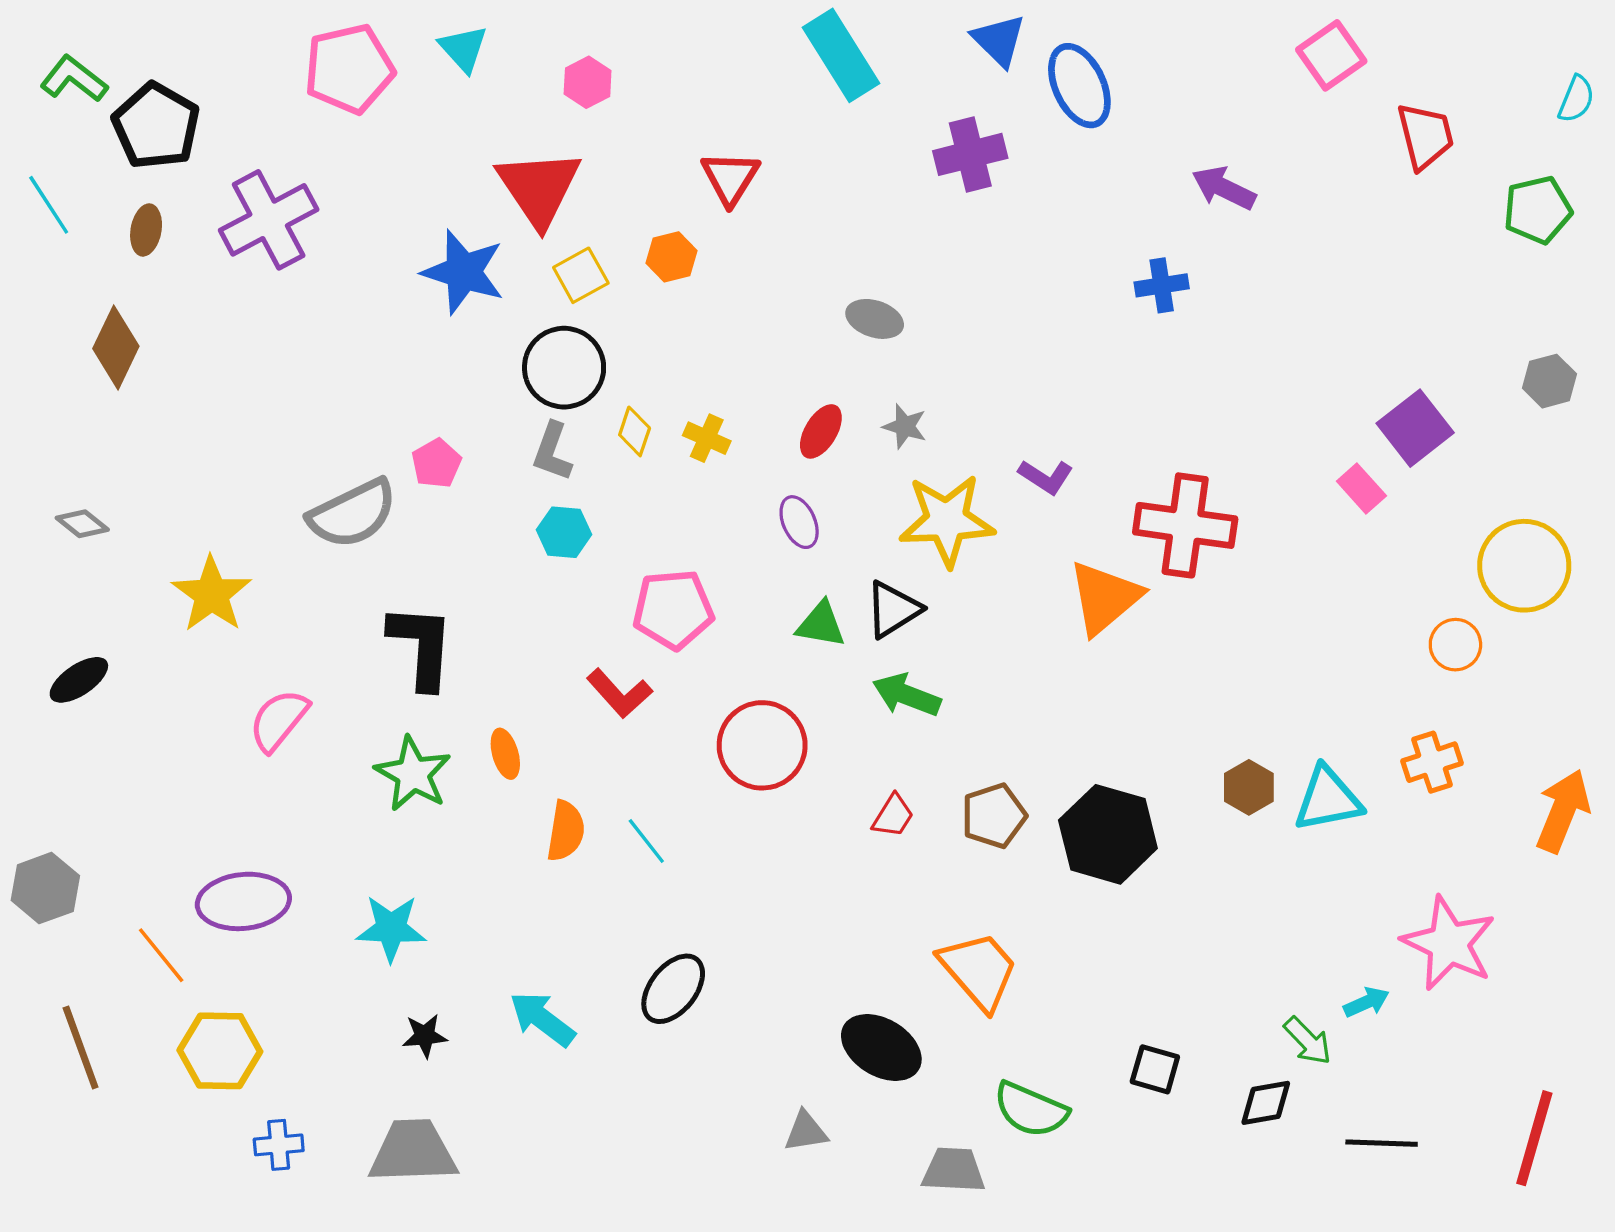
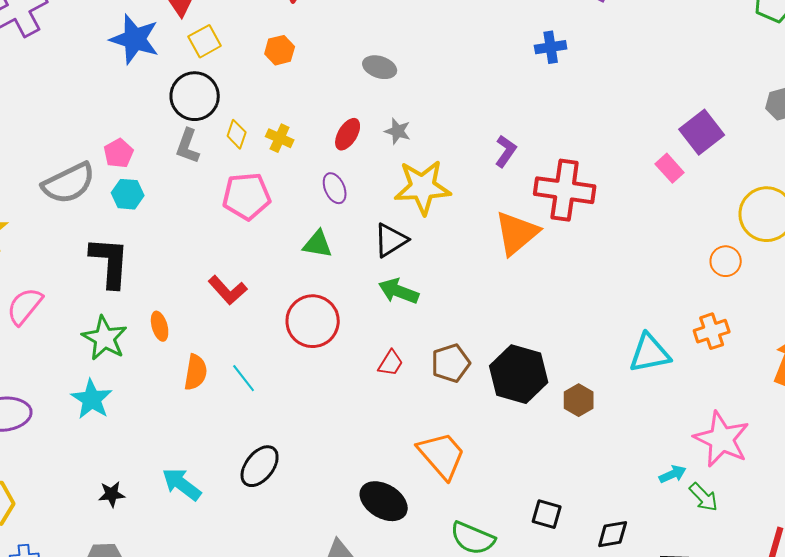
orange hexagon: (671, 257) -> (280, 50), moved
purple L-shape: (1046, 477) -> (506, 151), moved, turned -88
cyan hexagon: (564, 532) -> (128, 194), moved
pink pentagon: (673, 609) -> (247, 196), moved
green triangle: (821, 624) -> (318, 244), moved
brown hexagon: (1249, 787) -> (579, 400), moved
cyan star: (391, 928) -> (92, 399), moved, turned 30
green arrow: (1308, 1041) -> (704, 497), moved

